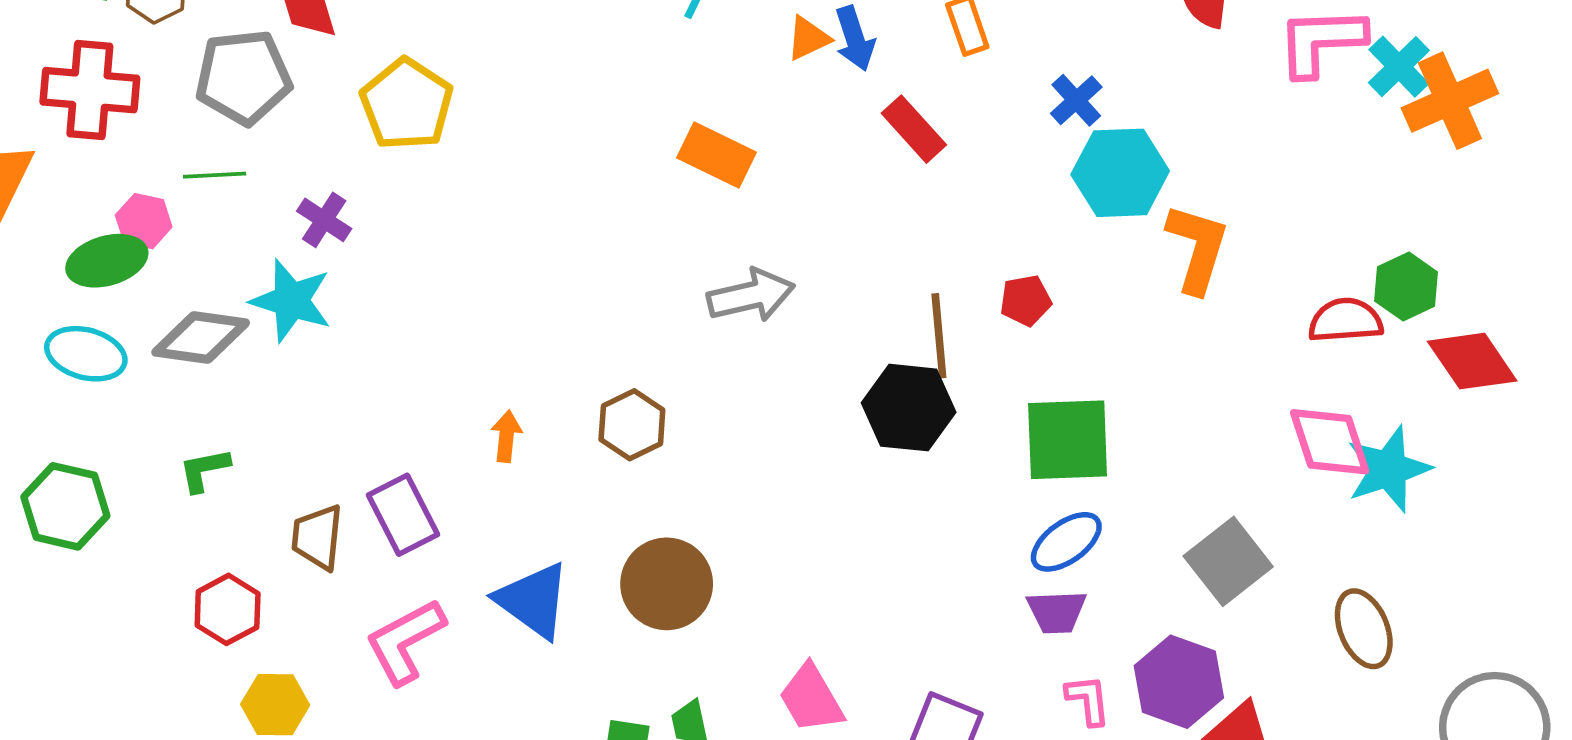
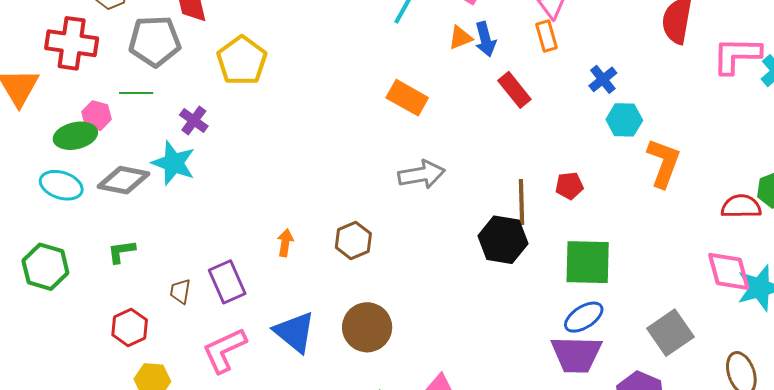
cyan hexagon: (1120, 173) -> (624, 120), size x0.7
brown trapezoid: (317, 537) -> (180, 291), size x0.7
purple trapezoid: (1057, 612) -> (576, 354), size x1.6

